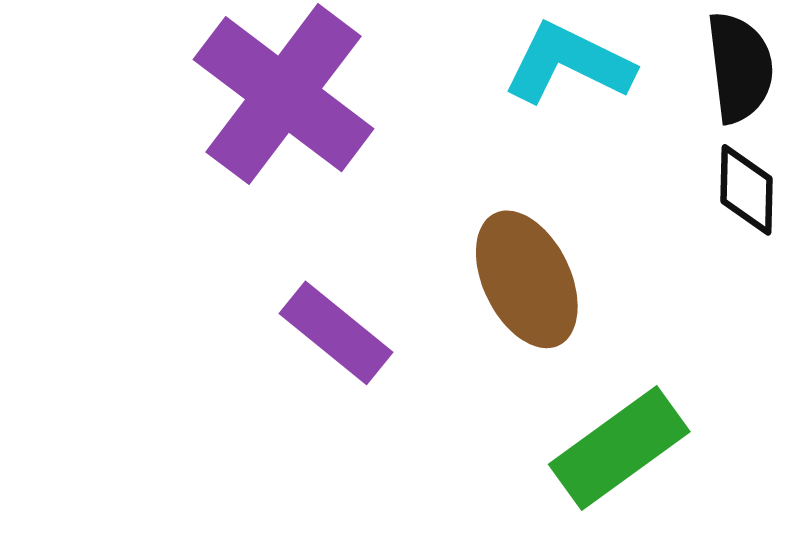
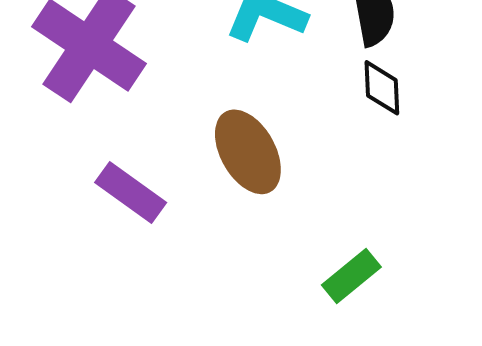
green rectangle: (619, 448) -> (351, 276), moved, size x0.7

